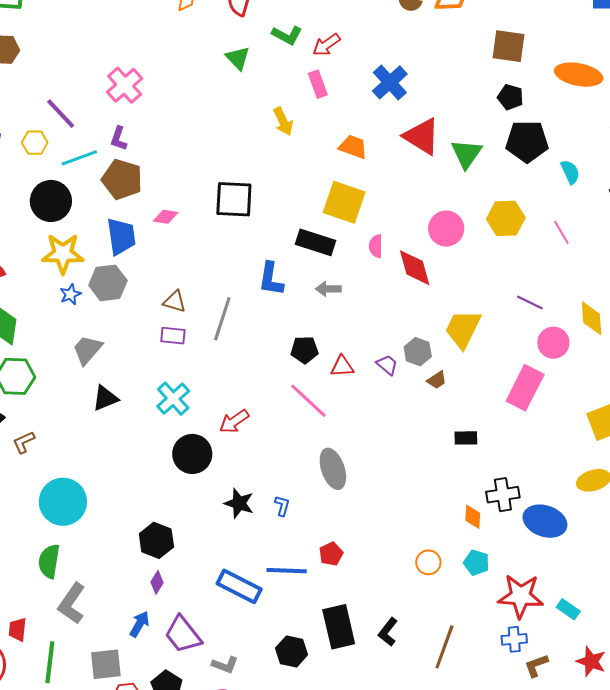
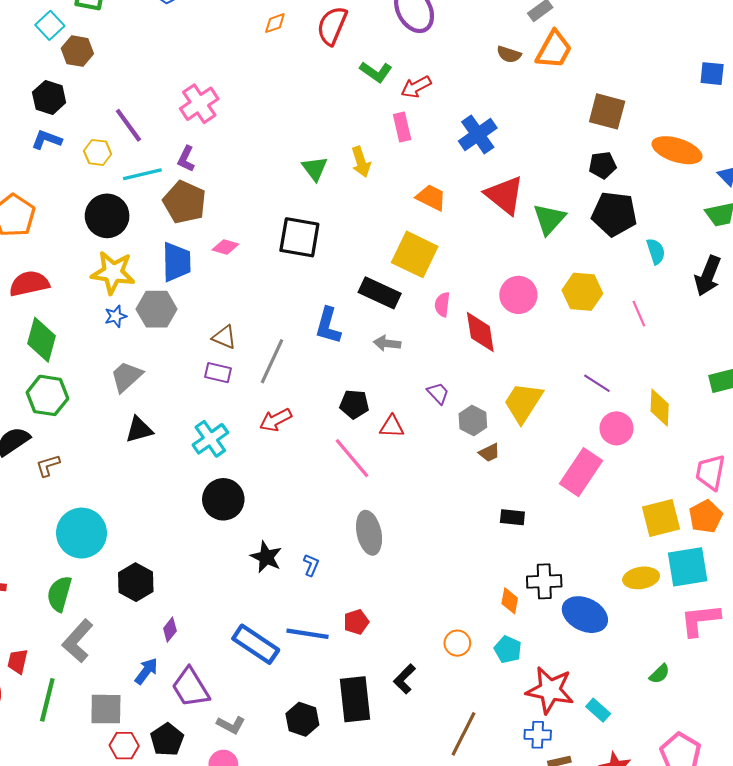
green triangle: (238, 58) -> (315, 169), moved
black pentagon: (510, 97) -> (603, 165), turned -30
purple trapezoid: (387, 365) -> (438, 393), moved
red arrow: (234, 421) -> (276, 420), moved
black hexagon: (156, 540) -> (136, 582), moved
black L-shape: (388, 632) -> (404, 679), moved

